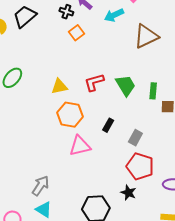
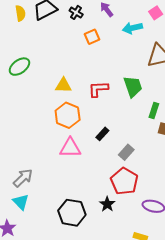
black cross: (66, 12) -> (76, 12), moved
green trapezoid: (126, 85) -> (133, 87), moved

